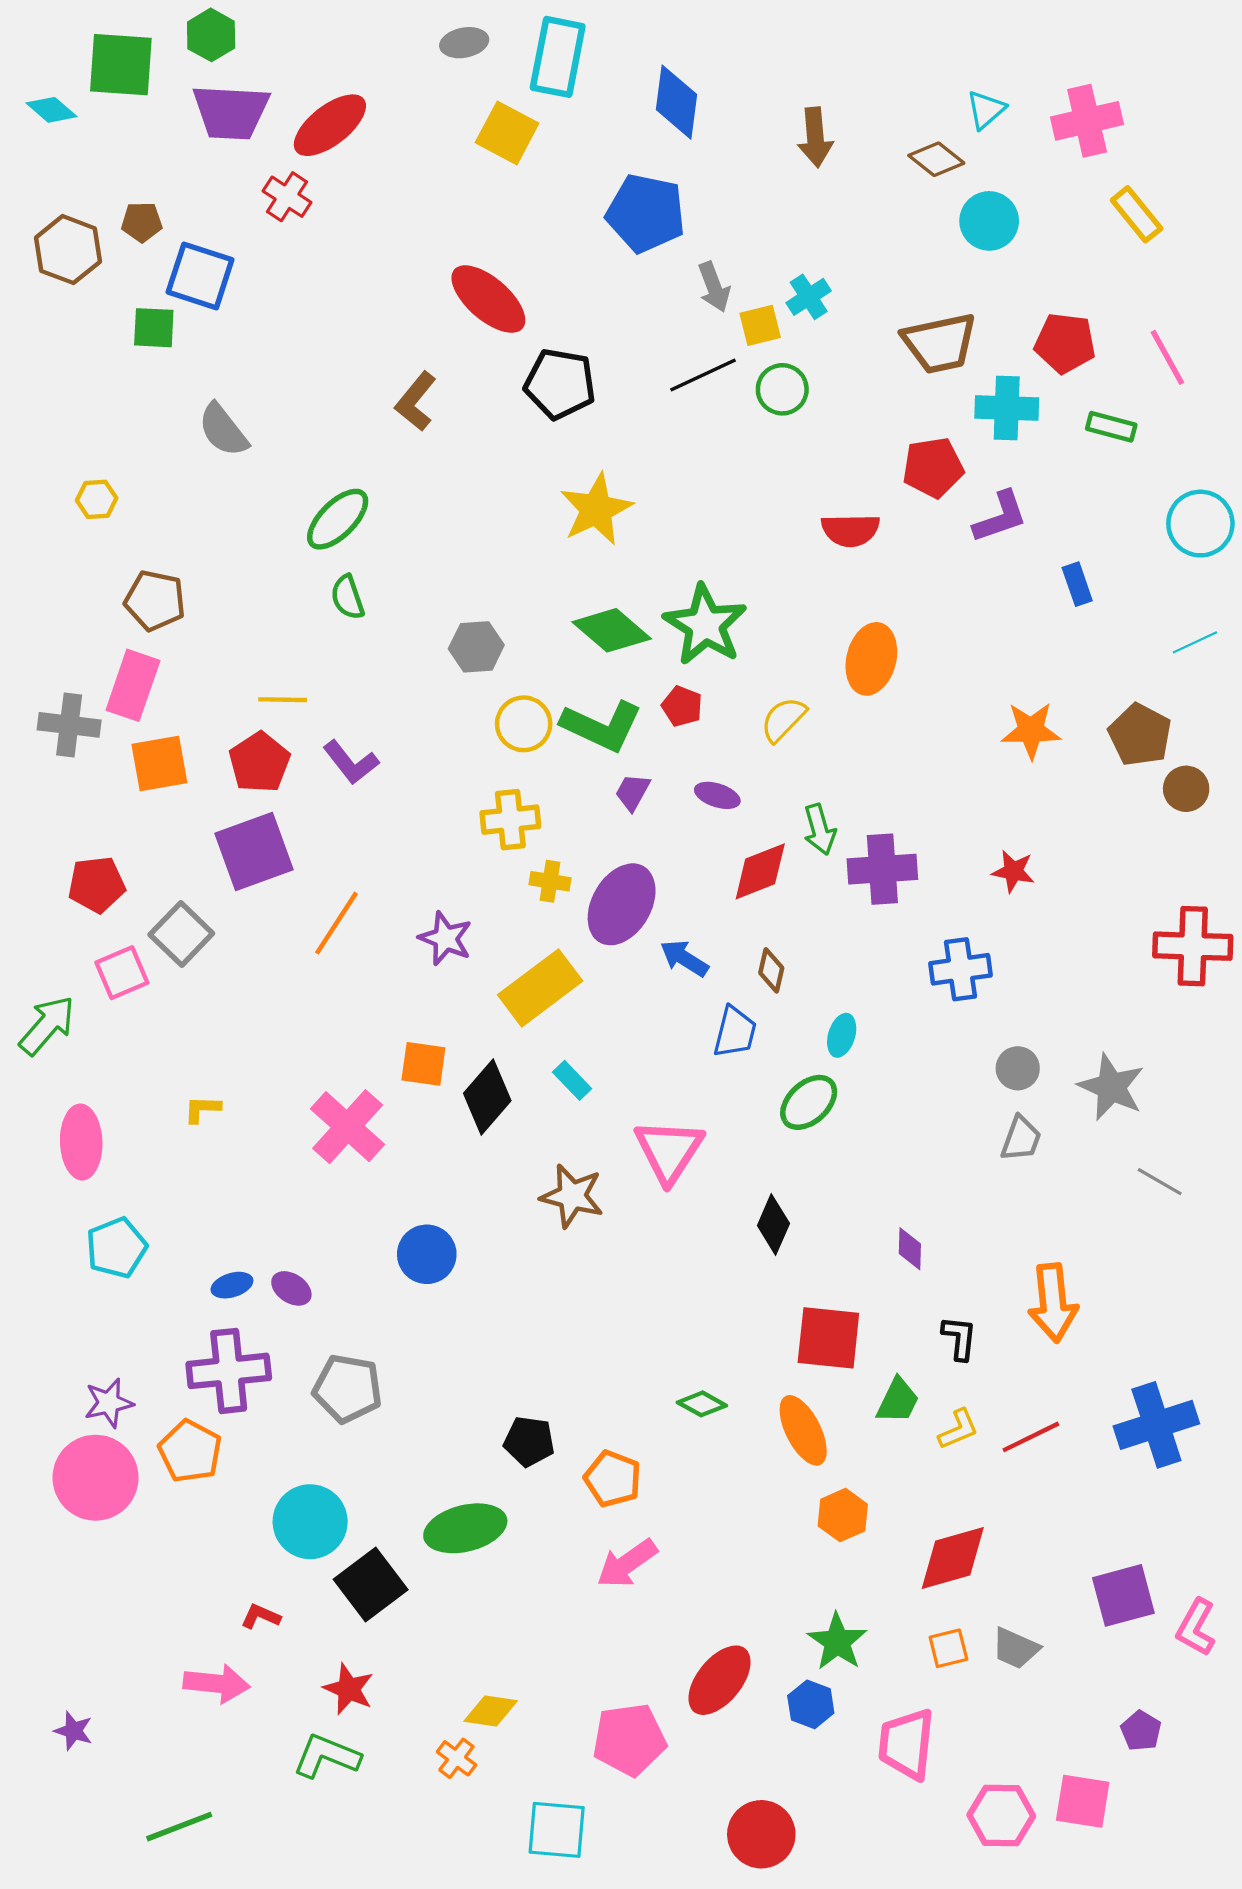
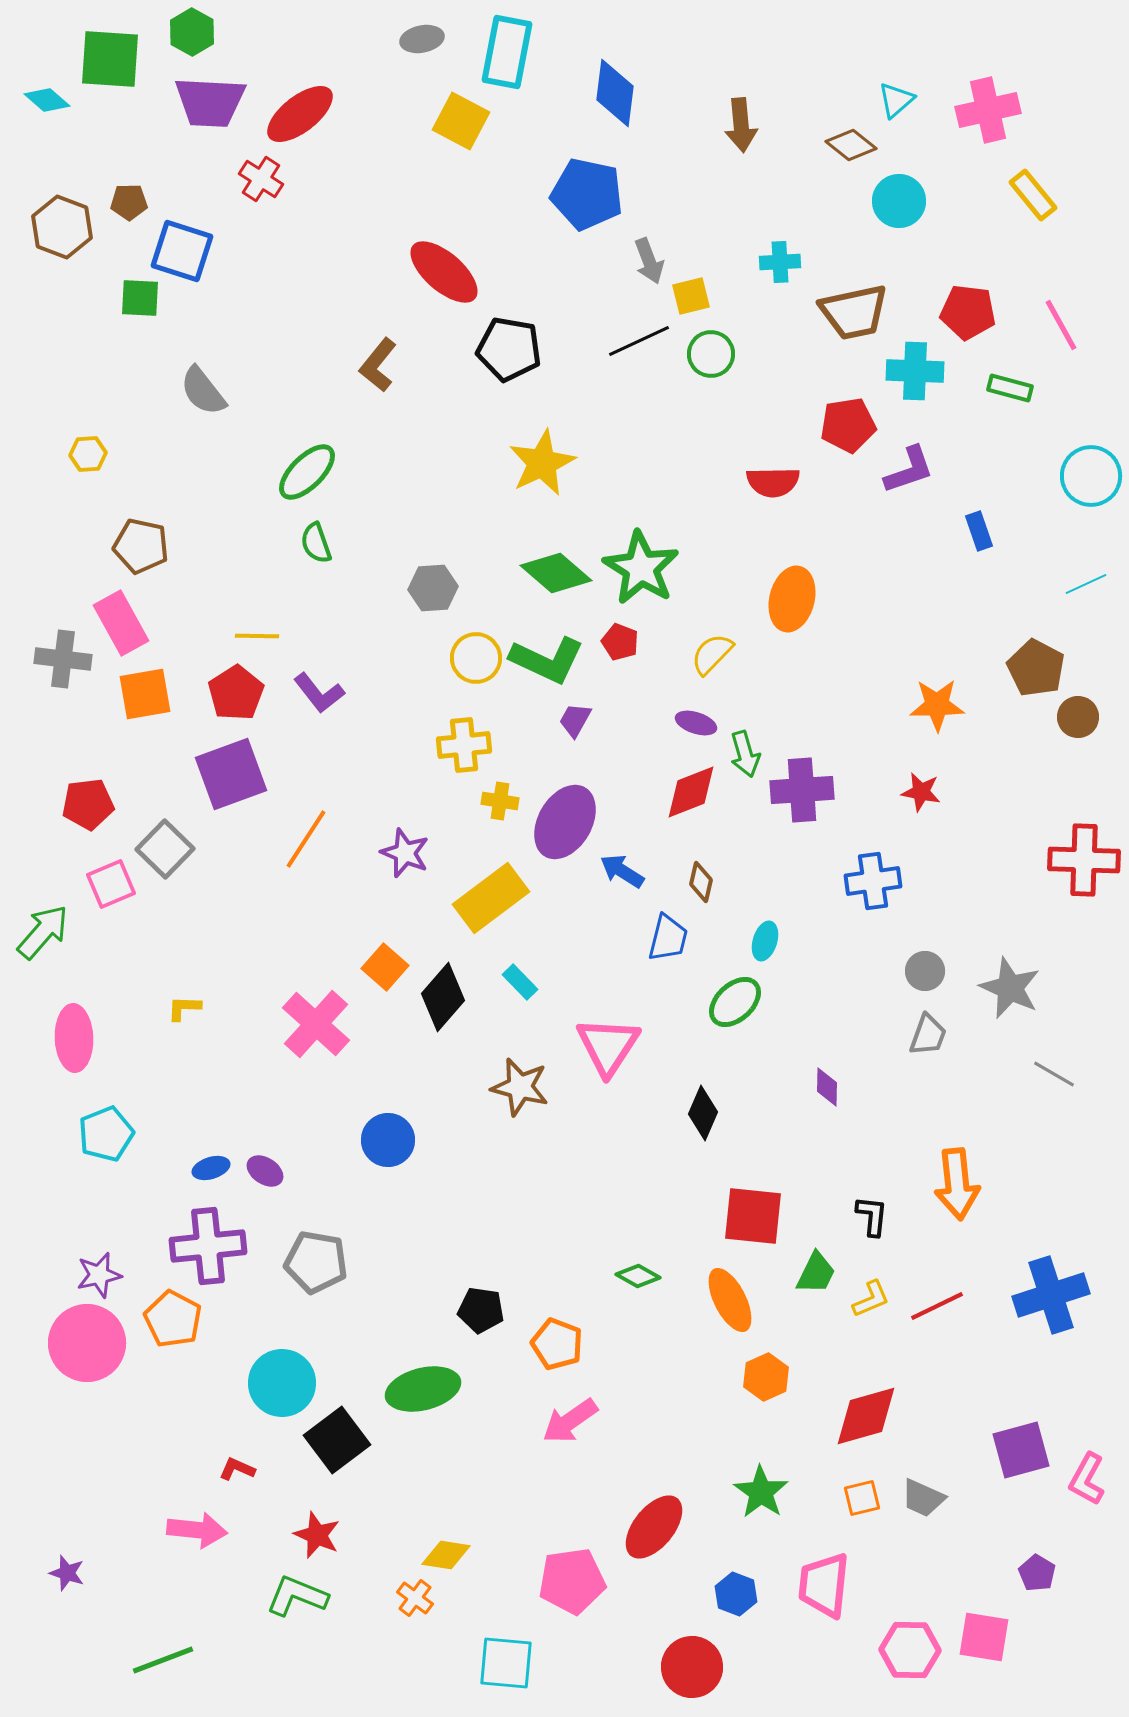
cyan cross: (809, 297) -> (780, 262), moved, turned 30
pink rectangle: (133, 685) -> (121, 623), turned -48
orange star: (1031, 730) -> (937, 705), moved
purple ellipse: (717, 795) -> (696, 723), moved
orange square: (423, 1064) -> (385, 967), turned 33
purple diamond: (910, 1249) -> (827, 1087), moved
blue hexagon: (811, 1704) -> (736, 1594), moved

